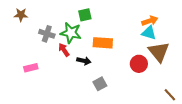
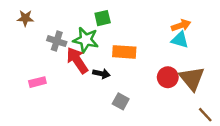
red arrow: (64, 50) -> (77, 60), size x1.6
brown triangle: (159, 52) -> (192, 78), moved
gray square: (100, 84) -> (121, 101), turned -32

